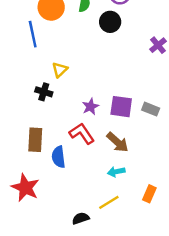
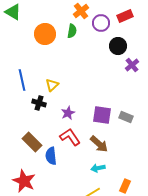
black circle: (110, 22) -> (118, 46), moved
blue line: (33, 34) -> (22, 80), moved
purple star: (90, 107) -> (68, 113), moved
brown rectangle: (35, 140) -> (32, 142), turned -48

